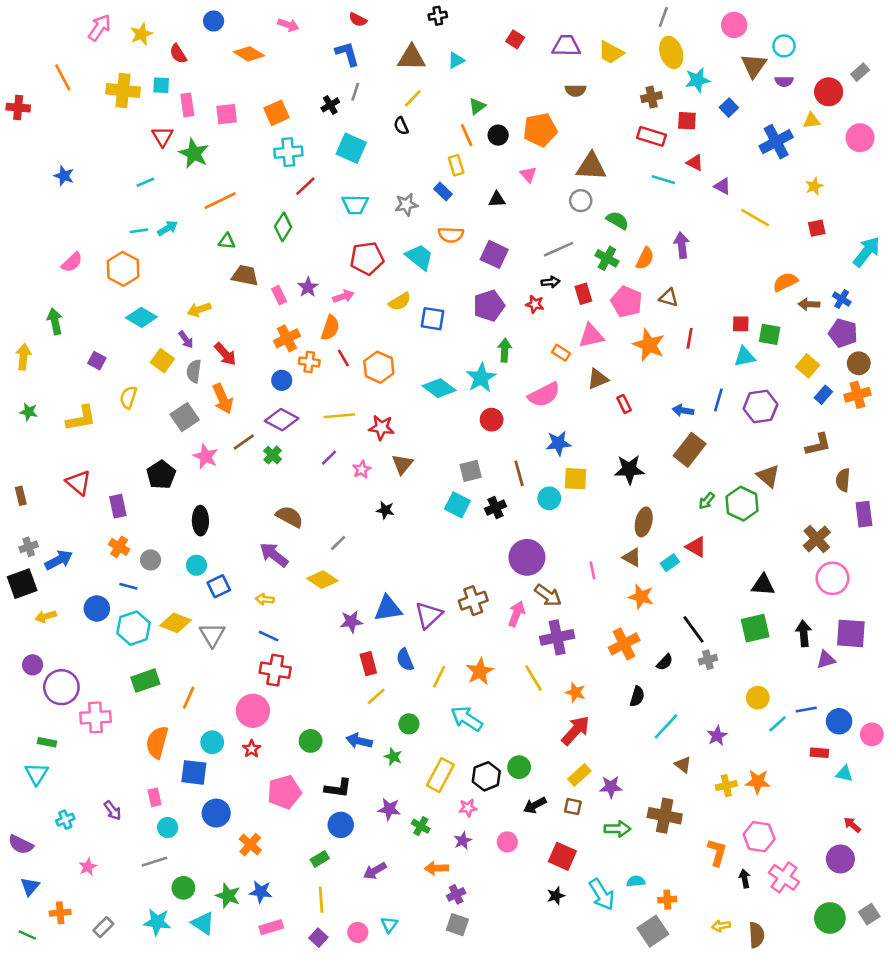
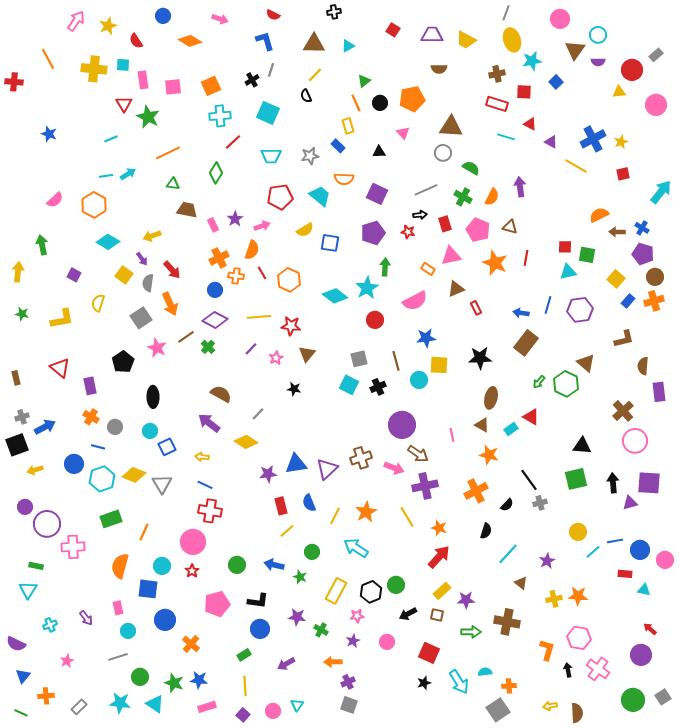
blue cross: (776, 142) -> (593, 139), moved
pink arrow: (516, 614) -> (394, 468), turned 90

